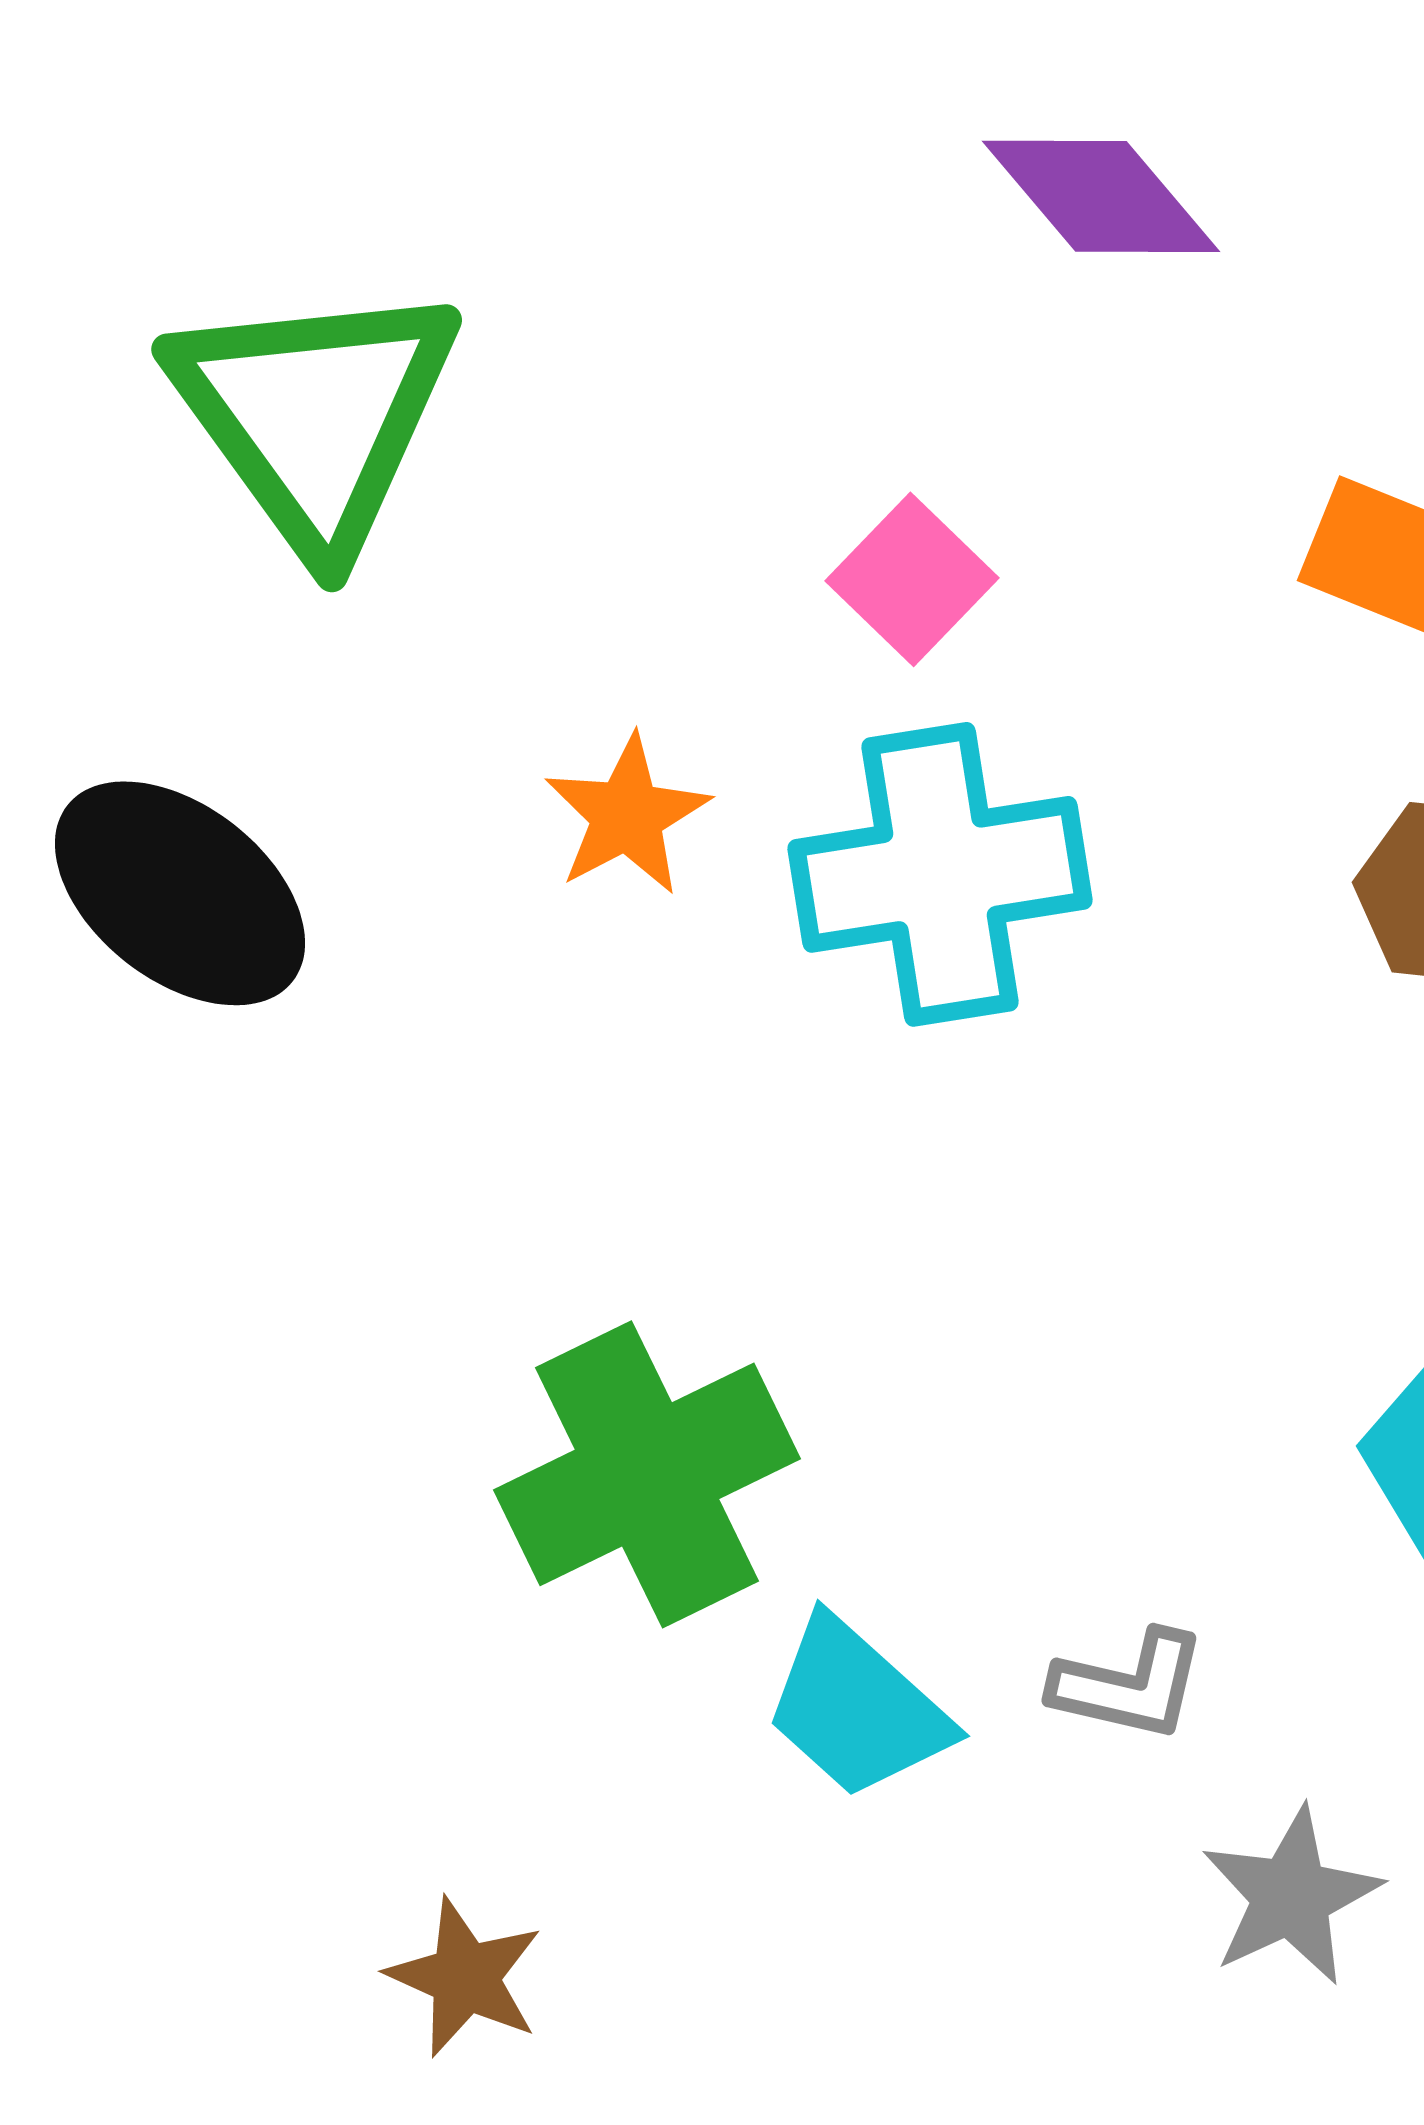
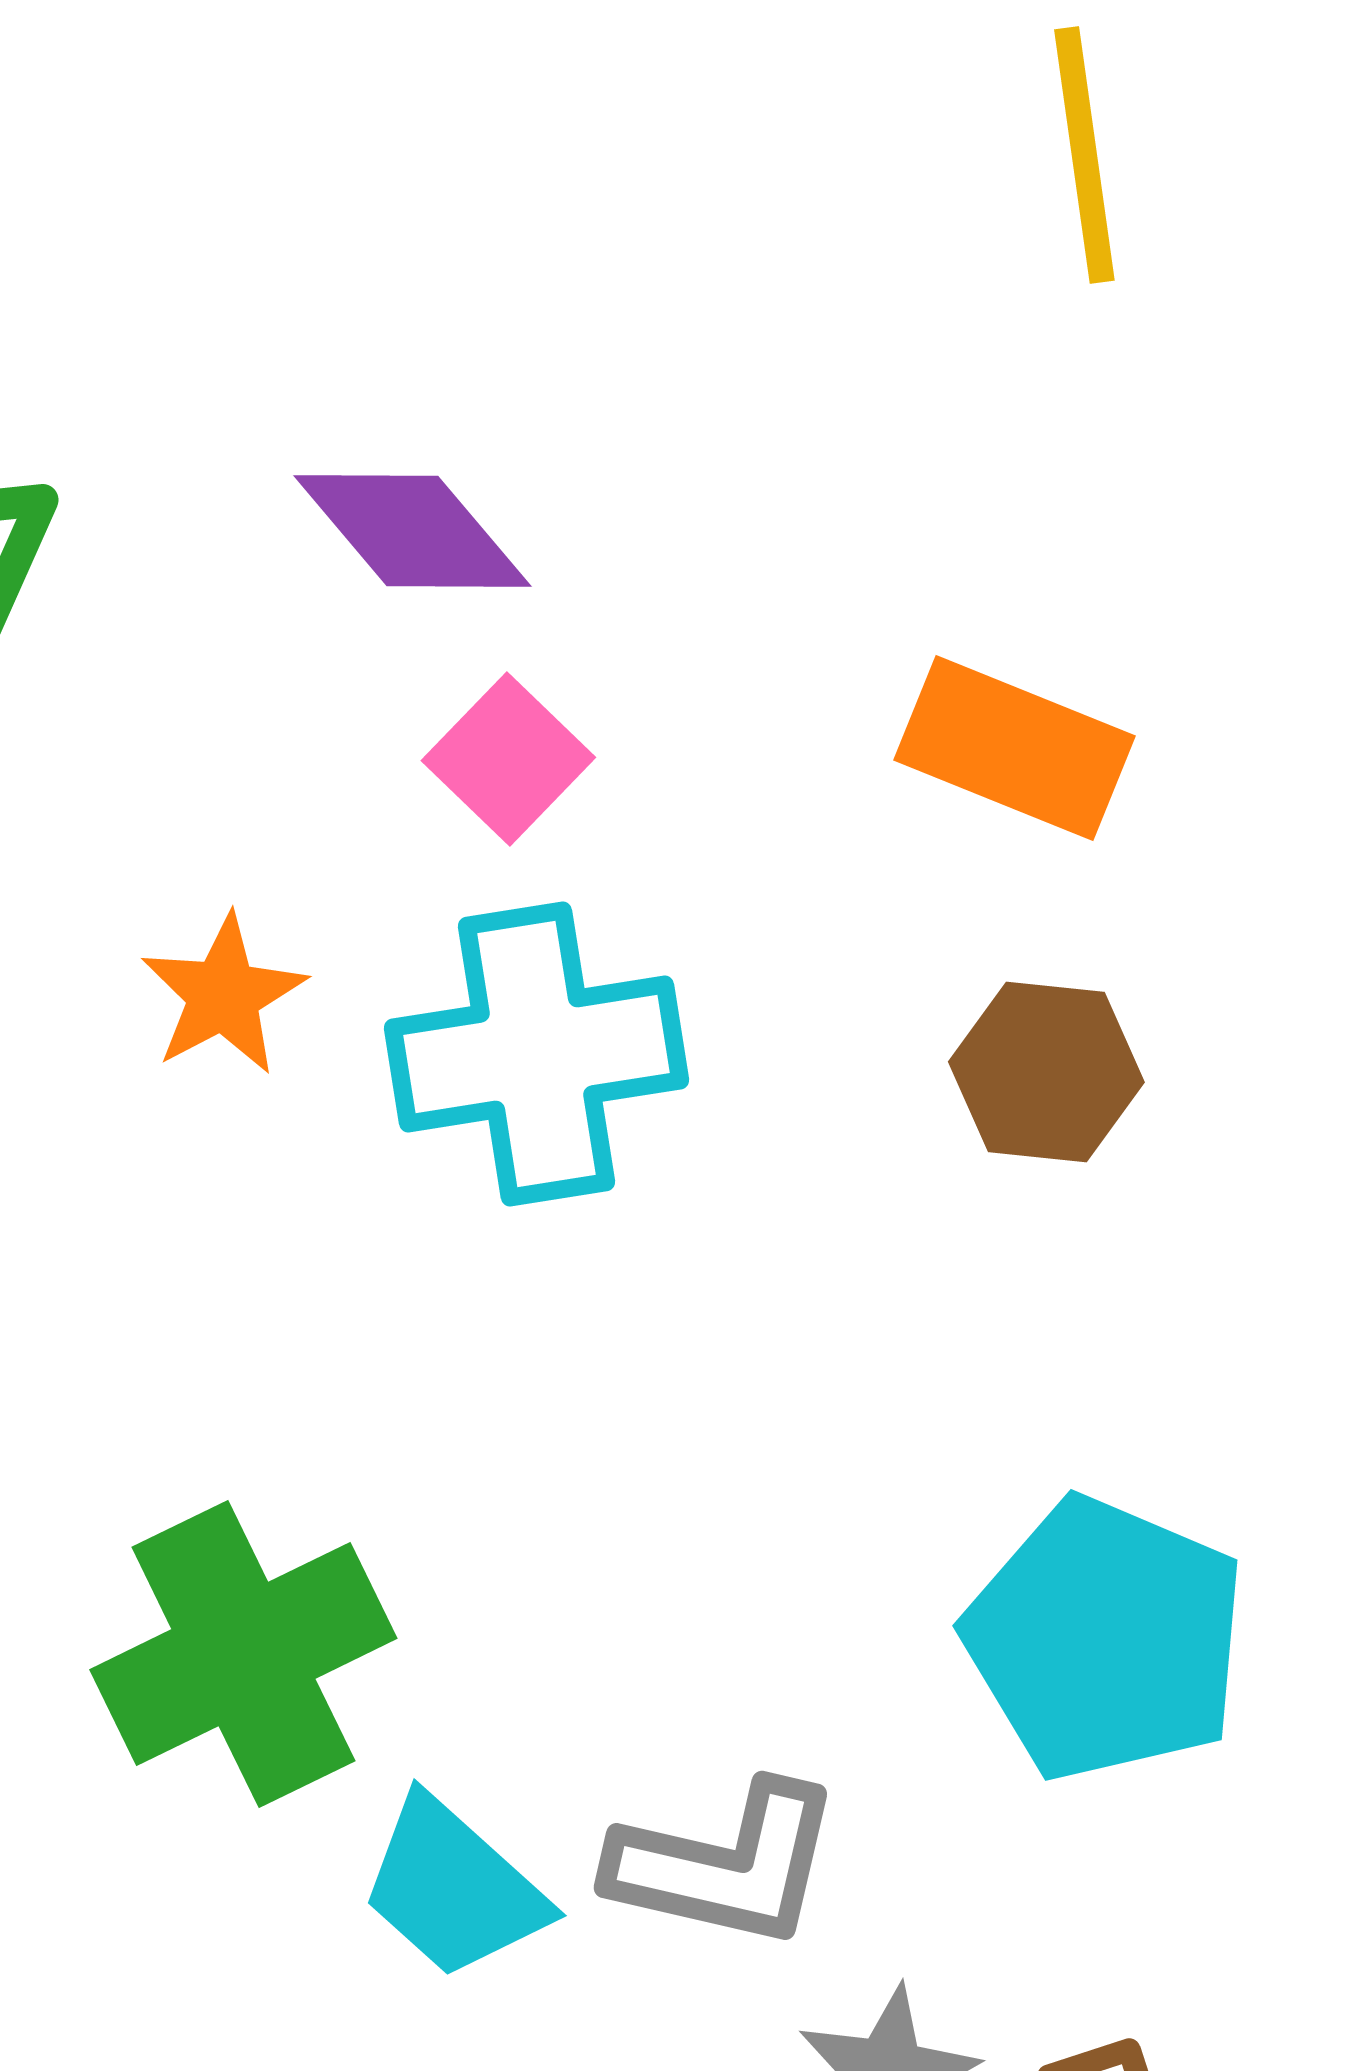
purple diamond: (1101, 196) -> (412, 531), moved
gray L-shape: (1129, 1685) -> (725, 1865), size x1.5

